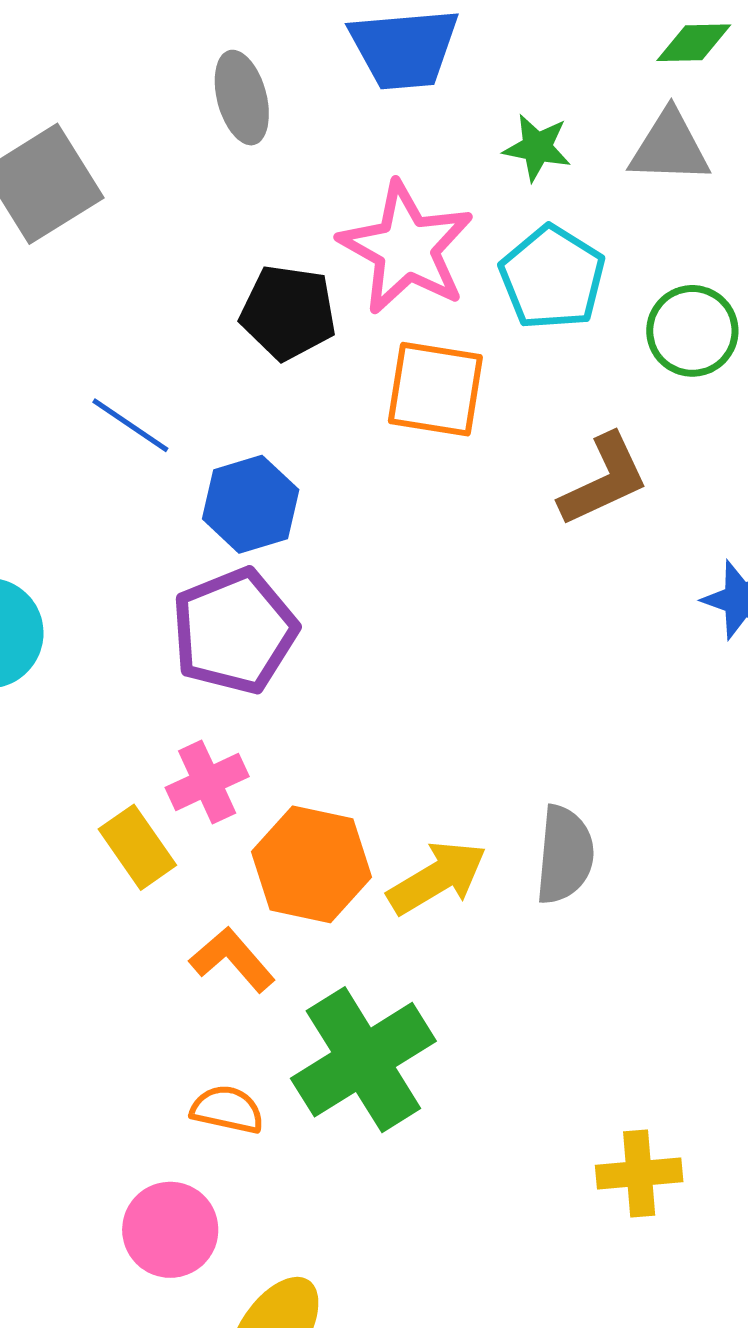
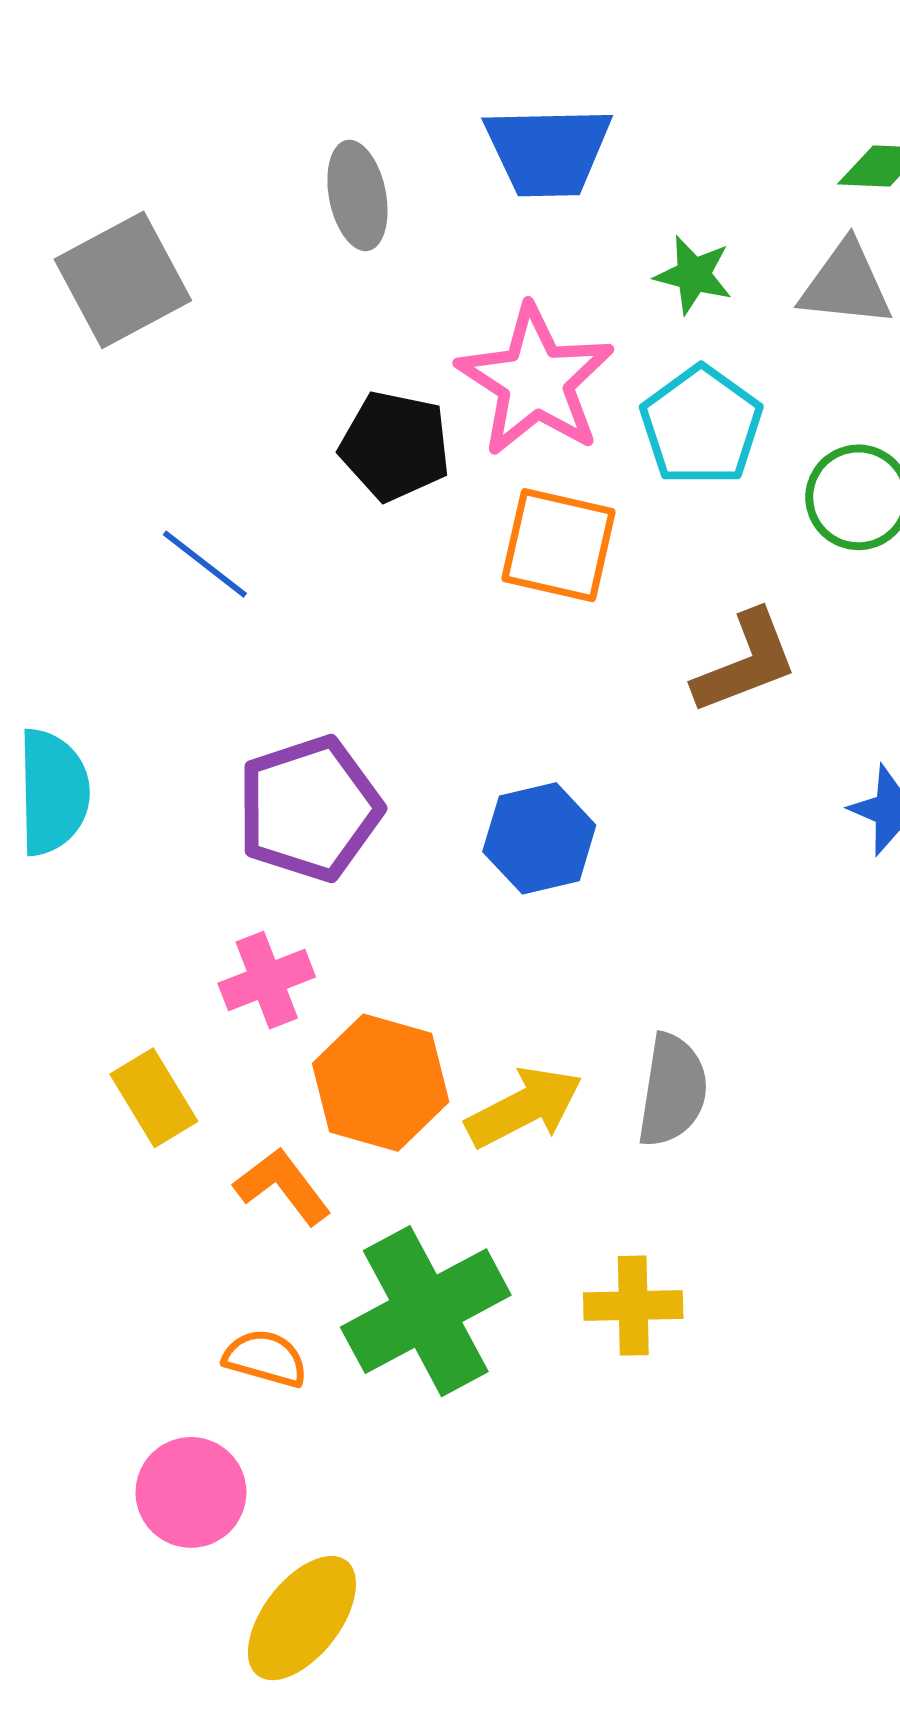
blue hexagon: (251, 504) -> (539, 838), moved
yellow rectangle: (137, 847) -> (154, 1098), moved
yellow cross: (639, 1174) -> (633, 1306), moved

